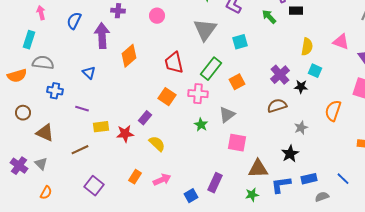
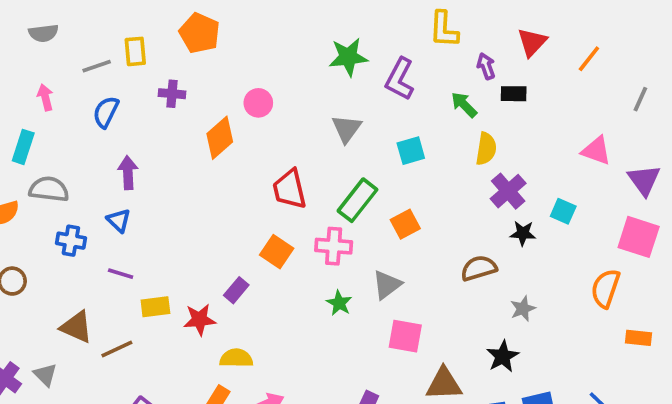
purple cross: (118, 11) -> (172, 94), moved
gray triangle: (205, 30) -> (346, 129), size x0.7
purple arrow: (102, 36) -> (128, 173), moved, size x0.7
yellow semicircle: (307, 47) -> (486, 149), moved
orange diamond: (129, 56) -> (220, 138), moved
cyan square: (315, 71) -> (563, 211), moved
blue triangle: (89, 73) -> (119, 220), moved
purple cross: (280, 75) -> (508, 191), moved
orange semicircle: (333, 111) -> (605, 288), moved
brown triangle: (45, 133) -> (76, 327), moved
yellow semicircle: (157, 144) -> (236, 358), moved, turned -42

